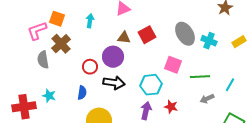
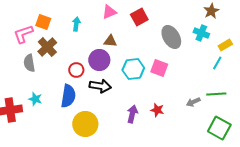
red square: (147, 35) -> (139, 17), moved
cyan cross: (209, 41) -> (201, 33), moved
green line: (200, 77) -> (216, 94), moved
cyan hexagon: (151, 85) -> (133, 69), moved
cyan line: (230, 85) -> (217, 63), moved
blue semicircle: (82, 93) -> (68, 96), size x1.6

